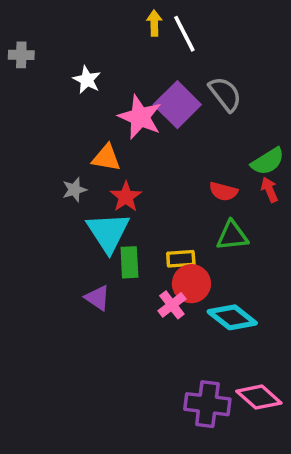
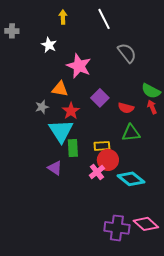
yellow arrow: (154, 23) -> (63, 17), moved
purple square: (177, 105) -> (100, 98), moved, size x0.7
green semicircle: (268, 161) -> (151, 91), turned 60

